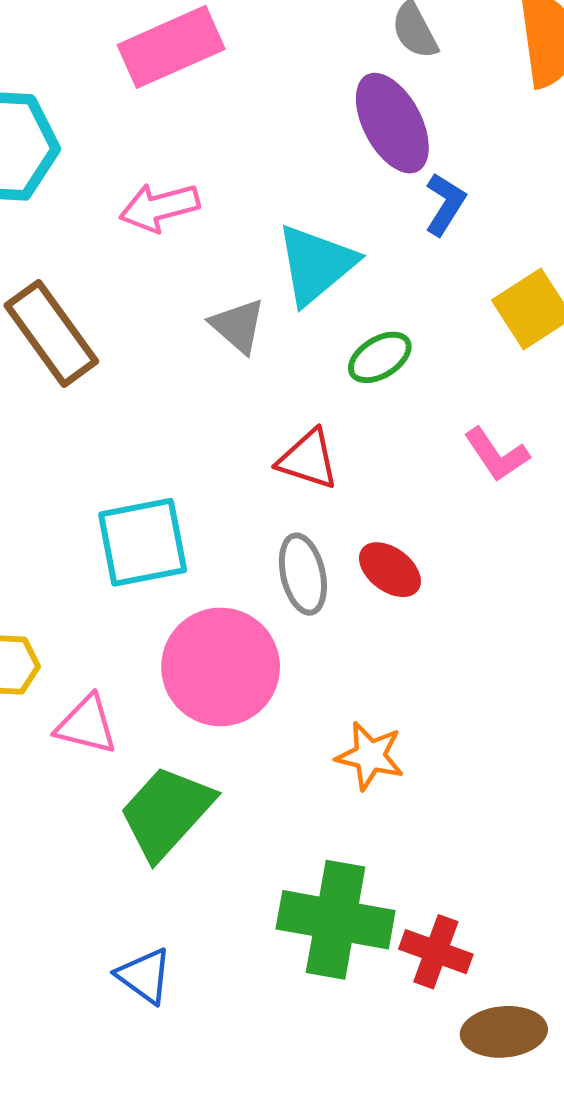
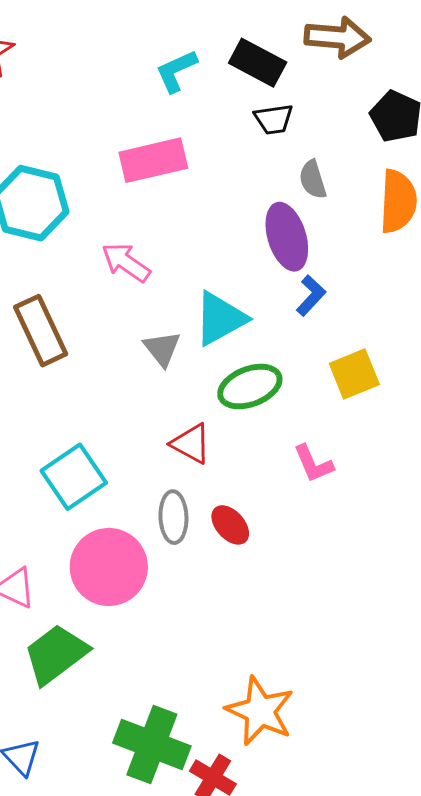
pink arrow: (159, 207) -> (126, 262), turned 39
green ellipse: (380, 357) -> (250, 387), size x1.5
cyan square: (143, 542) -> (74, 477), turned -34
orange star: (370, 756) -> (260, 711), moved, size x1.5

